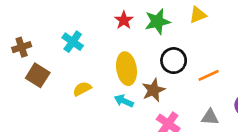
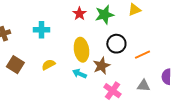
cyan cross: (73, 42) -> (41, 30), turned -35
brown square: (38, 75) -> (15, 65), moved

